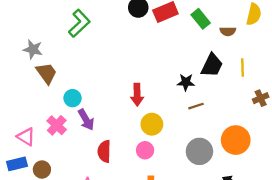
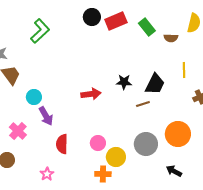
black trapezoid: (212, 65) -> (155, 84), moved
black star: (186, 82) -> (124, 82), moved
red arrow: (137, 95) -> (91, 94), turned -96
yellow circle: (152, 124) -> (116, 157), moved
pink cross: (57, 125) -> (18, 131), moved

